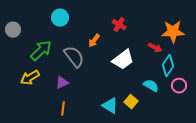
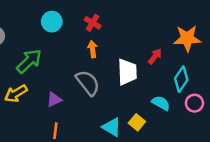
red cross: (119, 25) -> (93, 23), moved
orange arrow: (94, 41) -> (93, 49), turned 136
red arrow: (155, 48) -> (155, 56), moved, turned -80
gray semicircle: (74, 57) -> (88, 83), moved
white trapezoid: (123, 60) -> (127, 72), turned -55

